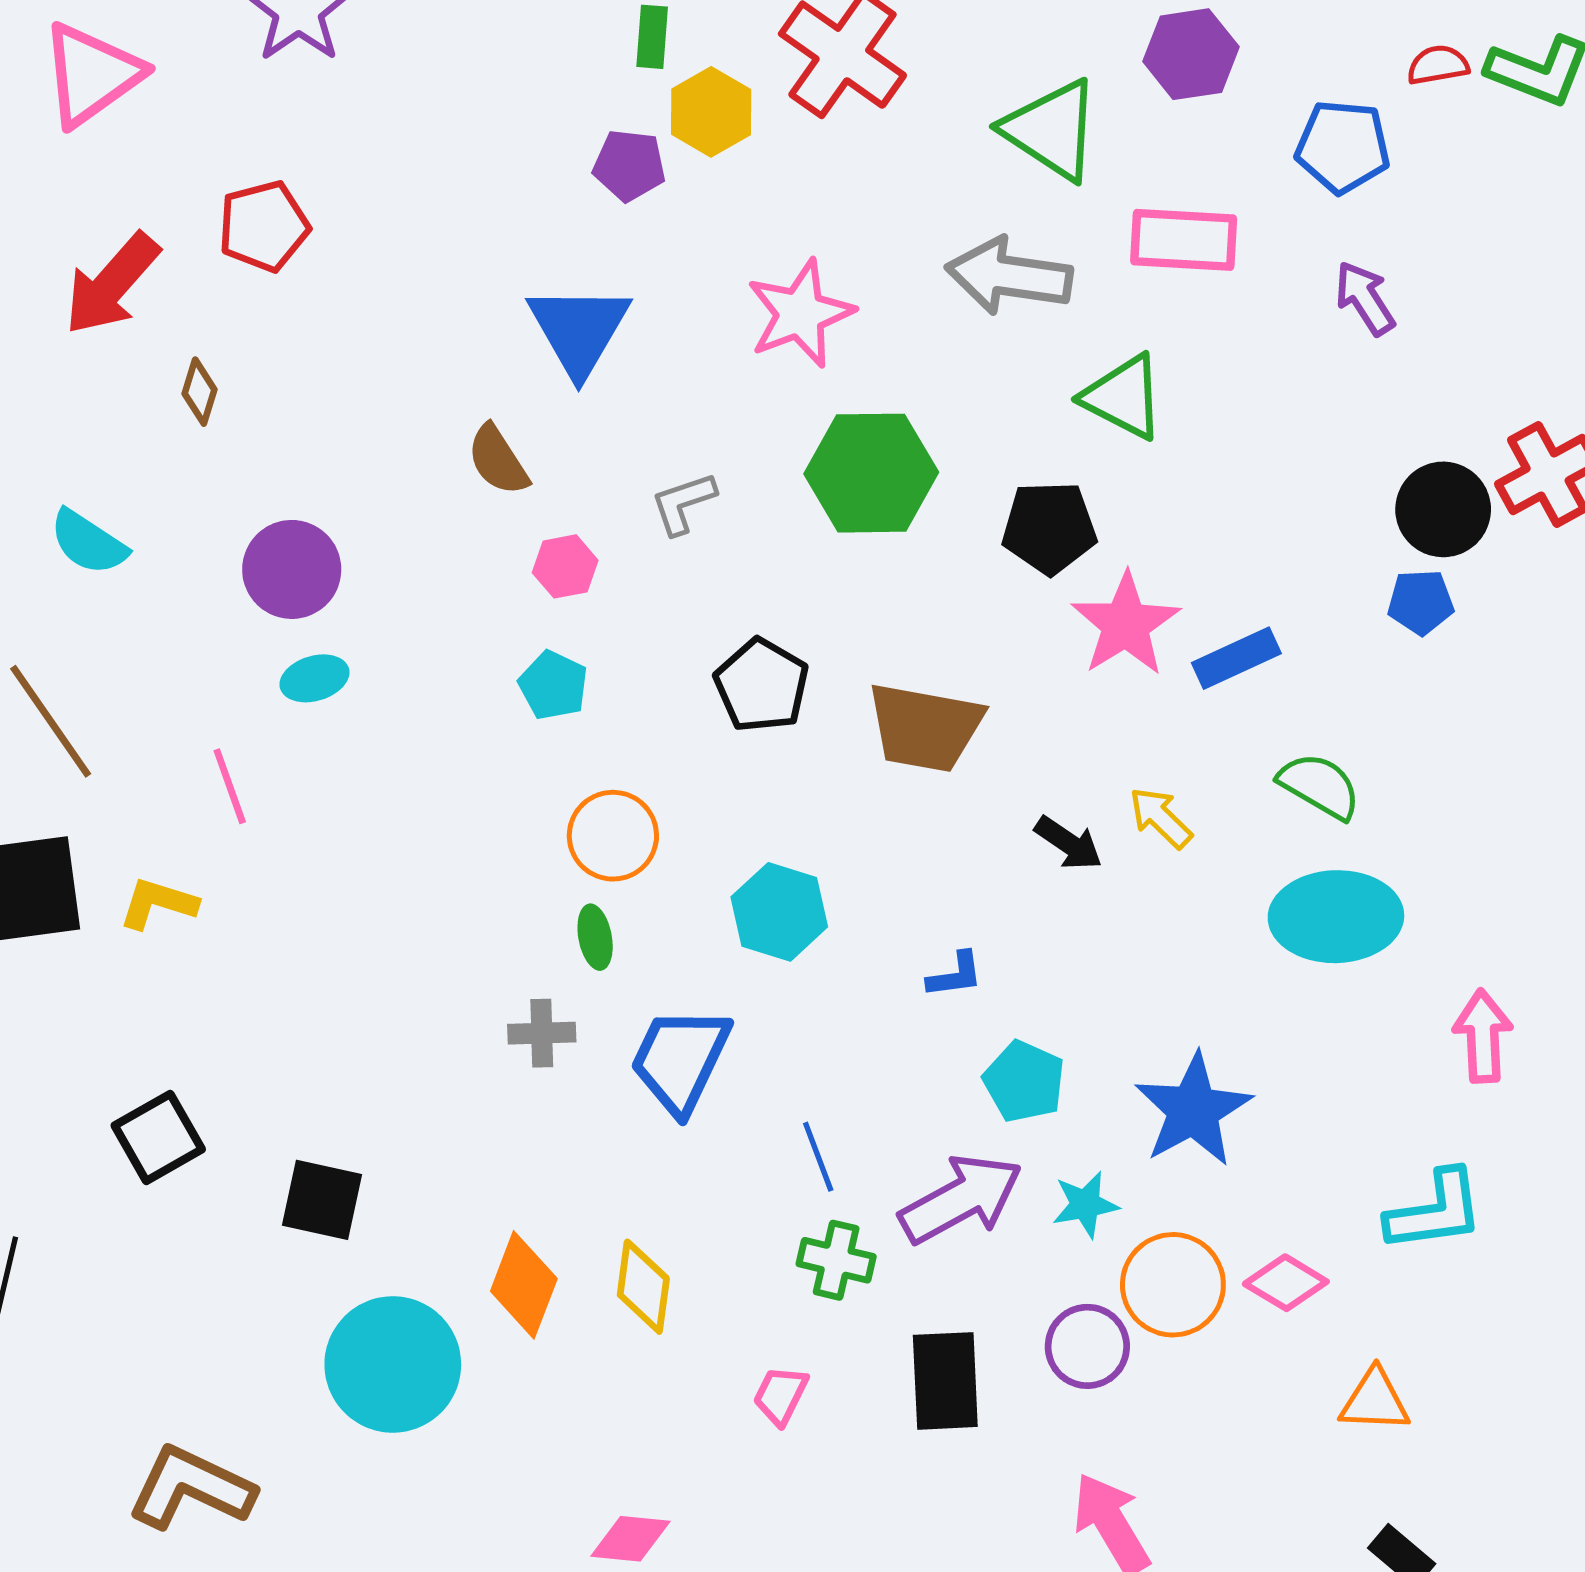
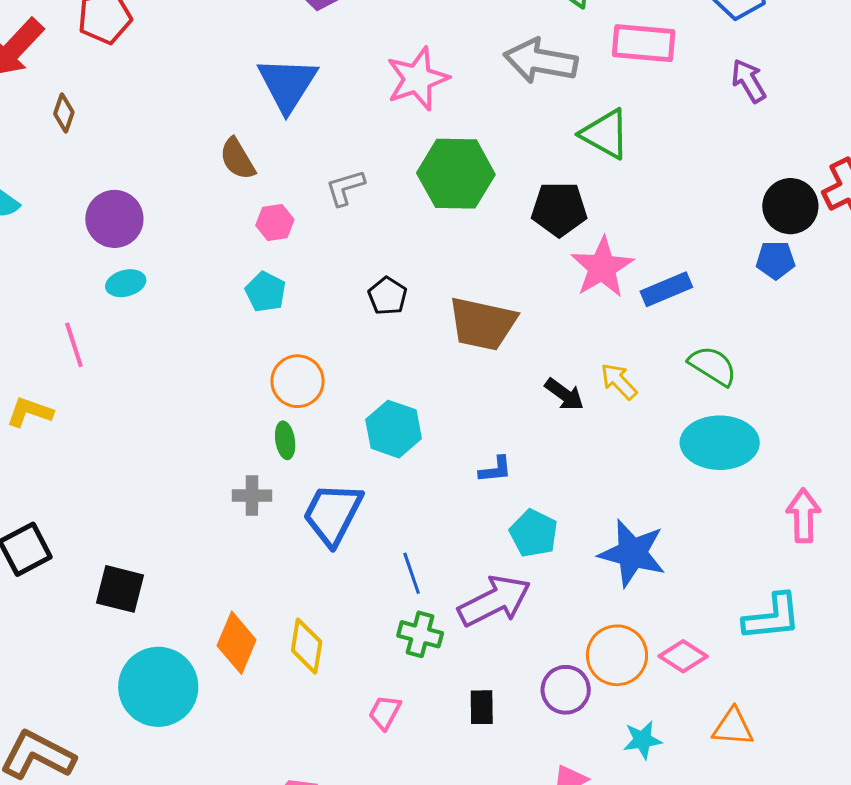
black pentagon: (762, 685) -> (388, 296), size x0.7
blue star: (1193, 1110) -> (632, 553), turned -30
cyan star: (1085, 1205) -> (642, 740), moved
black rectangle: (945, 1381) -> (482, 707), size x0.6

